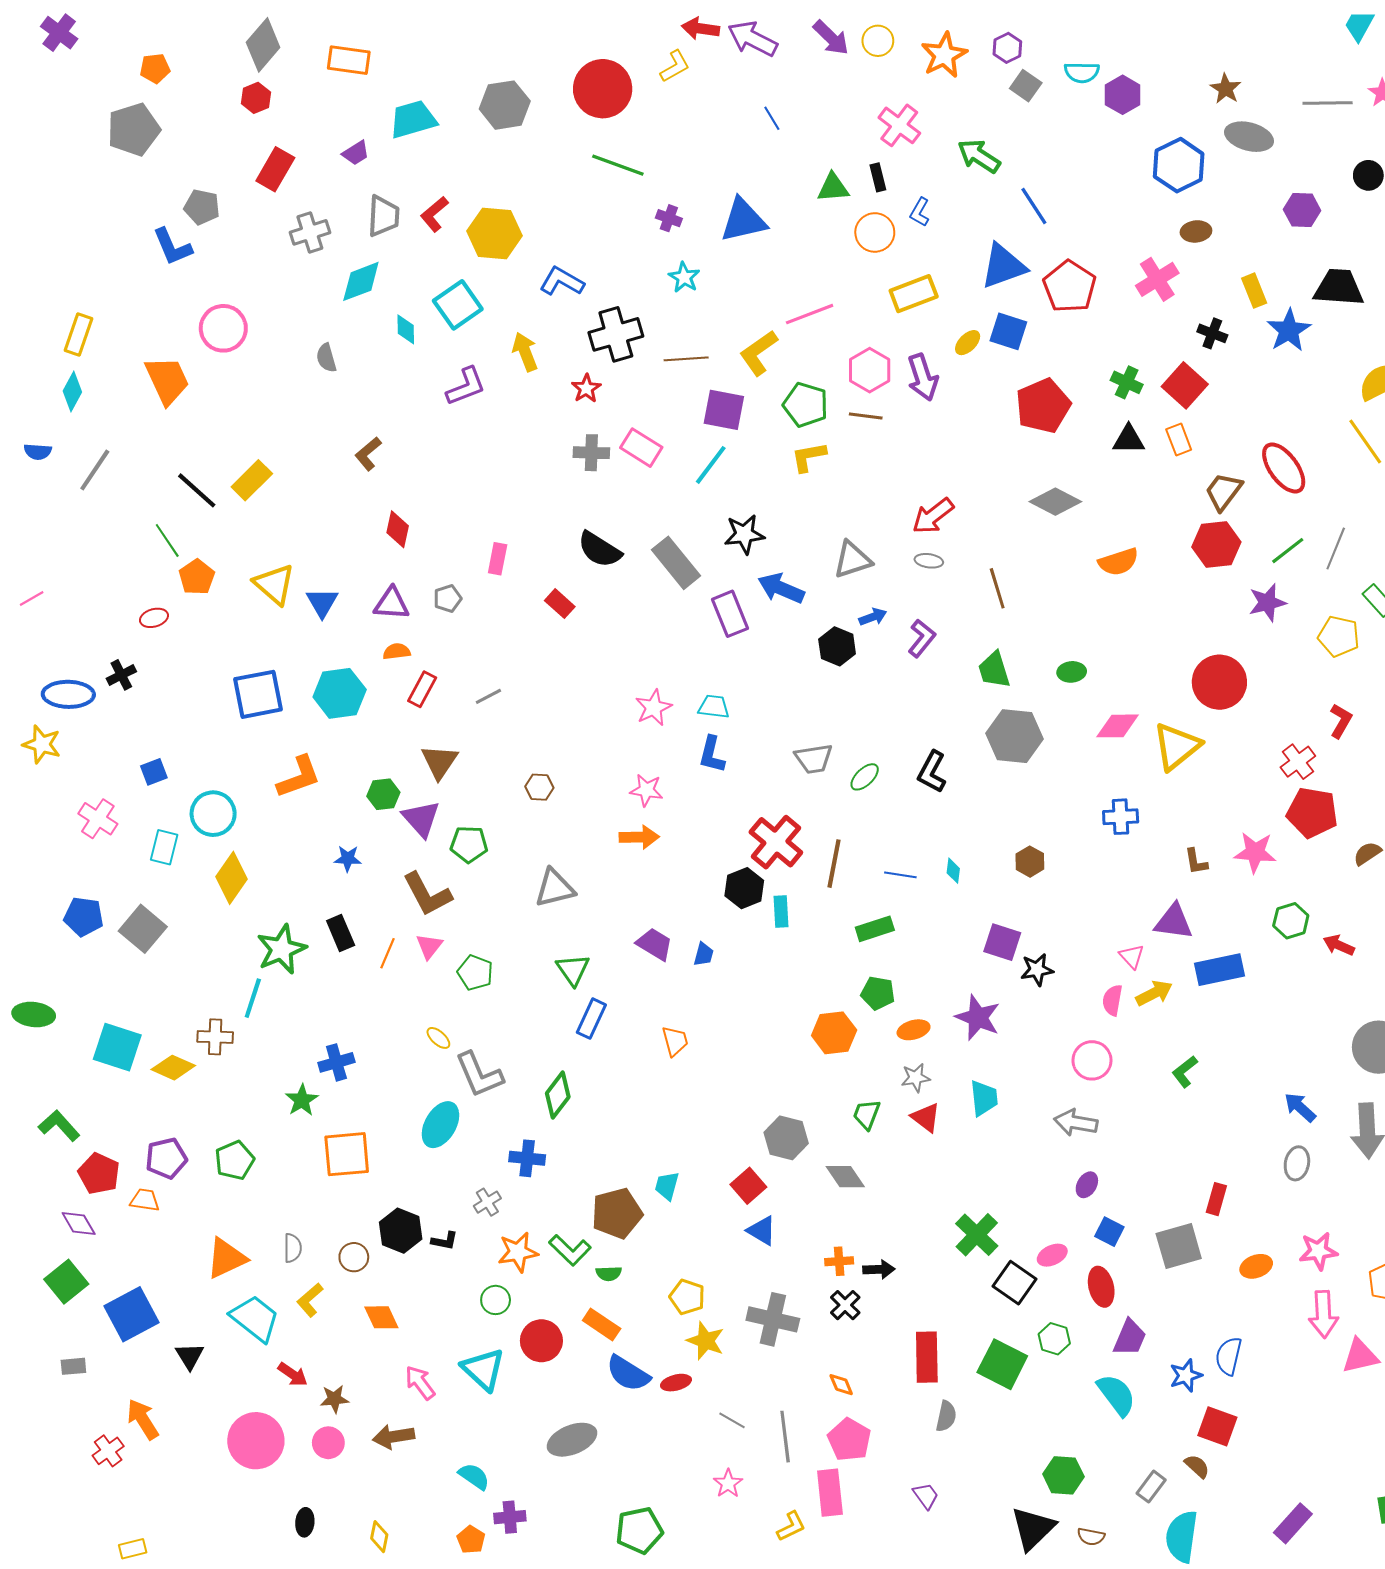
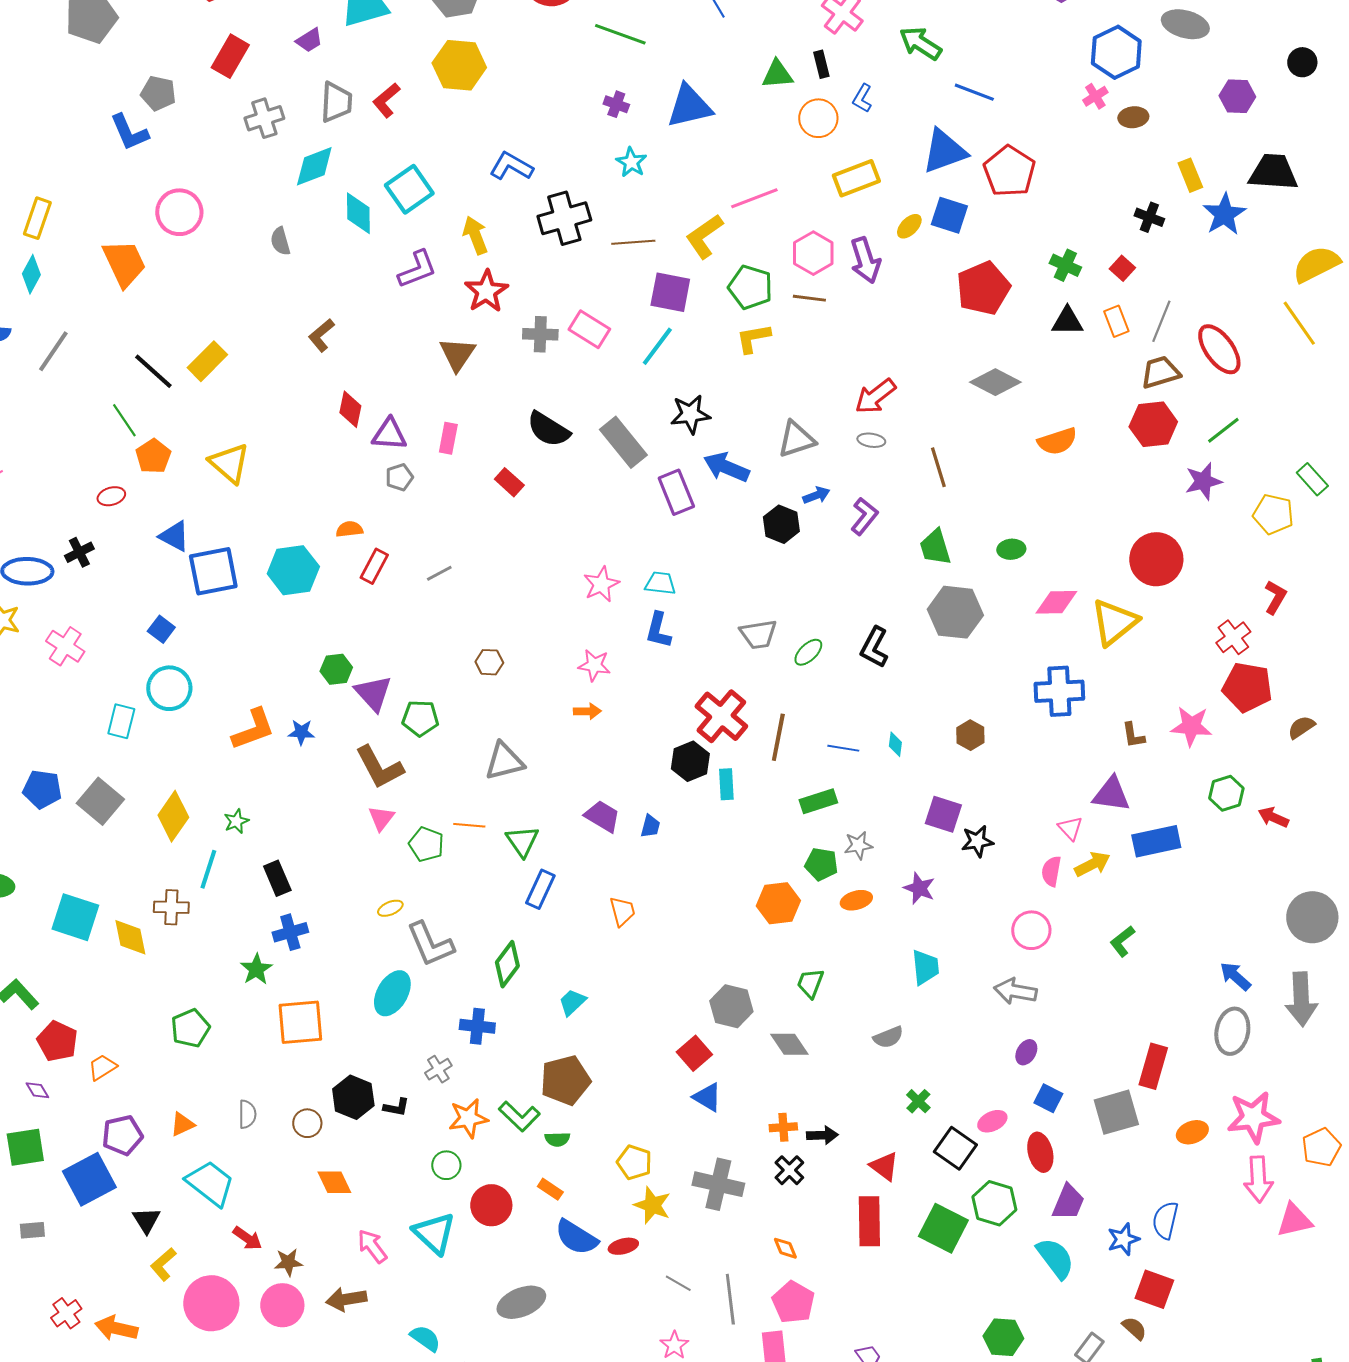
green line: (618, 165) -> (620, 34), moved
blue line: (1034, 206) -> (974, 92), turned -36
yellow hexagon: (495, 233) -> (459, 65), moved
pink cross: (1157, 279) -> (1095, 96), moved, size x0.6
cyan diamond: (406, 329) -> (358, 213), size x1.4
red square: (1185, 385) -> (1122, 268), size x0.6
red star: (586, 388) -> (486, 291), moved, size x1.5
brown trapezoid: (1224, 491) -> (1160, 372), turned 36
gray line: (1336, 549) -> (1161, 321), moved
blue triangle: (322, 603) -> (174, 536), moved, turned -32
purple triangle: (392, 604) -> (389, 434), moved
brown triangle: (439, 762) -> (457, 354), moved
blue square: (154, 772) -> (161, 629), moved, turned -32
orange L-shape: (299, 777) -> (253, 729), moved
blue cross: (1121, 817) -> (1059, 691), size x1.4
pink cross: (98, 819) -> (65, 646), moved
orange arrow: (639, 837) -> (587, 711), size x0.7
yellow diamond: (231, 878) -> (173, 816), moved
black rectangle: (341, 933) -> (277, 878), moved
green star: (281, 949) -> (236, 821), size x0.5
orange line: (387, 953) -> (469, 825), moved, turned 72
purple star: (978, 1018) -> (919, 888), size x0.7
yellow ellipse: (438, 1038) -> (390, 908), turned -65
yellow diamond: (173, 1068) -> (130, 937), turned 54
gray star: (916, 1078) -> (858, 845), moved
red triangle: (926, 1117) -> (884, 1166), moved
purple pentagon: (166, 1158) -> (122, 1135), moved
gray ellipse: (1297, 1163) -> (1232, 1031), size x1.4
cyan trapezoid: (667, 1186) -> (572, 1002), moved, turned 32
red rectangle: (1216, 1199) -> (1153, 1066), size x1.4
orange trapezoid: (145, 1200) -> (102, 1067), turned -40
purple diamond: (79, 1224) -> (37, 1090), size x0.7
green cross: (977, 1235) -> (918, 1101), size x0.6
pink star: (1318, 1251) -> (1253, 1117), size x1.4
orange triangle: (226, 1258) -> (182, 1124), size x0.6
green square: (66, 1282) -> (25, 1147), turned 30
yellow L-shape: (310, 1300) -> (163, 1264), moved
orange rectangle: (602, 1324) -> (550, 1189), size x0.7
green hexagon: (1054, 1339) -> (994, 1203), size x1.4
gray semicircle: (946, 1416) -> (888, 1037), moved, turned 56
orange arrow: (143, 1419) -> (116, 1328), moved, turned -45
pink circle: (328, 1443) -> (282, 1305), size x1.4

